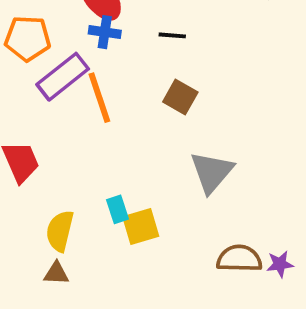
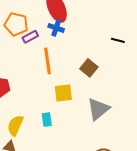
black line: (172, 35) -> (118, 40), moved
purple rectangle: (63, 77) -> (30, 37), moved, size x0.6
yellow square: (141, 227) -> (63, 93), moved

